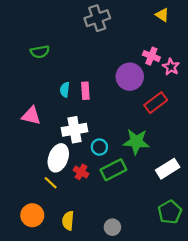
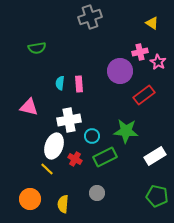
yellow triangle: (162, 15) -> (152, 23), moved
pink cross: (151, 56) -> (140, 52), turned -35
green pentagon: (170, 212) -> (157, 196), turned -30
gray circle: (112, 227) -> (97, 193), moved

